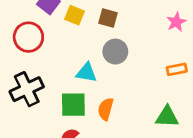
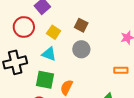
yellow square: (75, 15) -> (54, 32), moved
cyan triangle: (86, 73) -> (49, 54), moved

